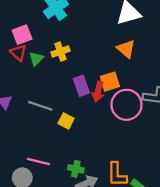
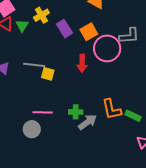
purple rectangle: (81, 86) -> (64, 29), moved
red arrow: (98, 92) -> (82, 63), moved
yellow square: (66, 121) -> (48, 74), moved

